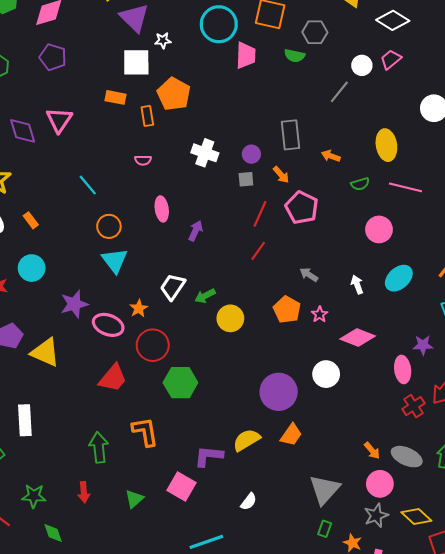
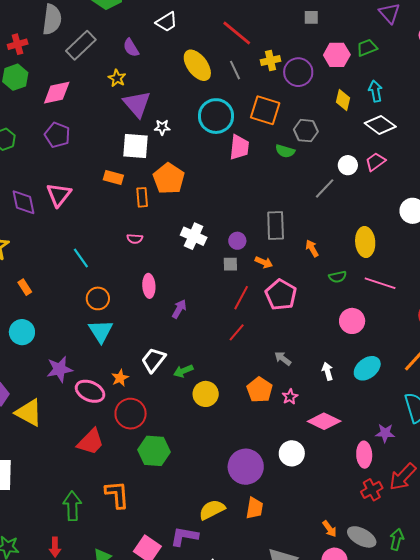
orange arrow: (331, 156) -> (312, 248), turned 36
orange arrow: (281, 175) -> (264, 262), turned -30
orange trapezoid: (291, 435) -> (254, 508), turned -30
purple L-shape: (209, 456) -> (184, 536), moved

